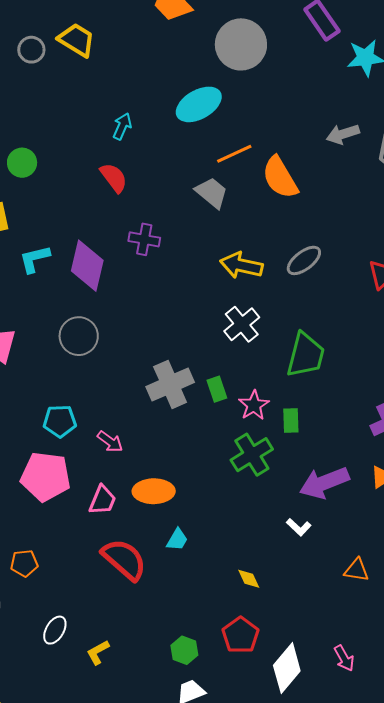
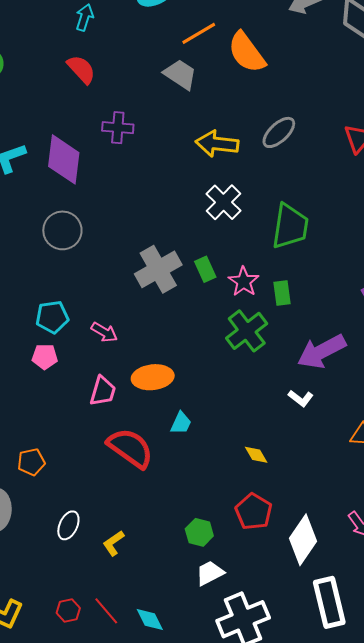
pink pentagon: (46, 477) -> (45, 357), moved, size x0.5

